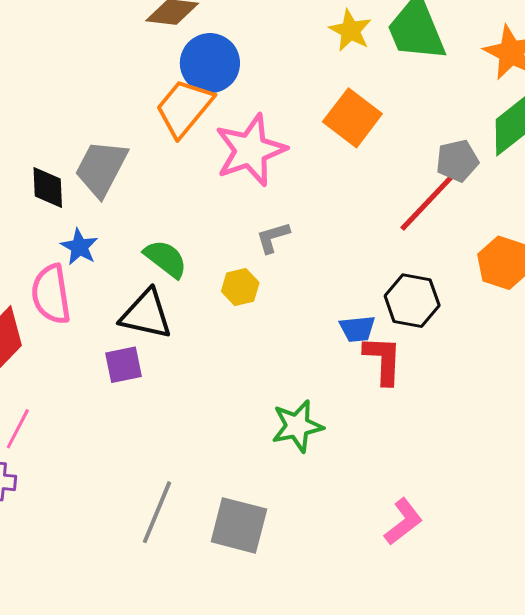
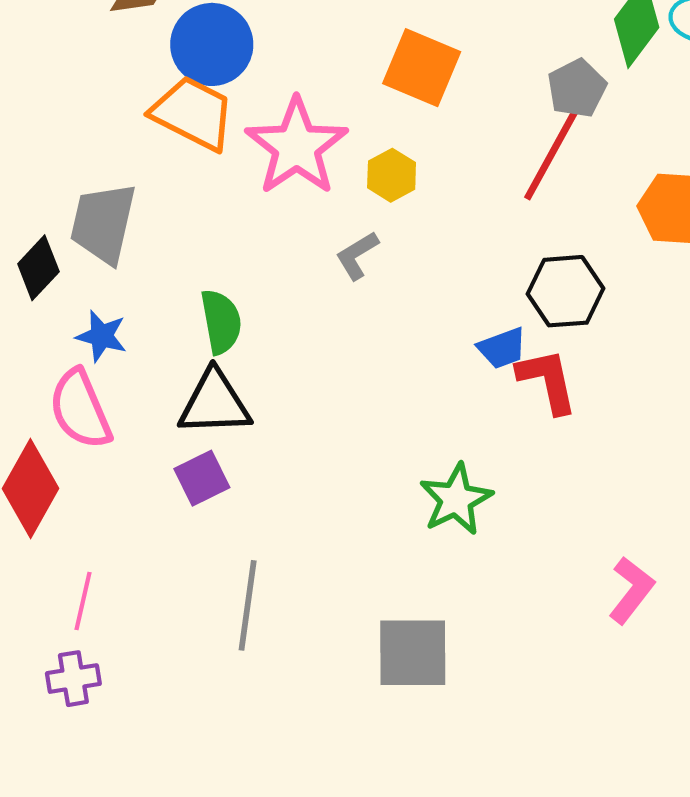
orange trapezoid: (184, 108) -> (193, 113), turned 92
black diamond: (48, 188) -> (38, 268), turned 60
green semicircle: (166, 259) -> (221, 322), turned 57
yellow hexagon: (240, 287) -> (392, 175), moved
gray line: (157, 512) -> (248, 605), moved

